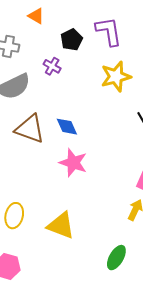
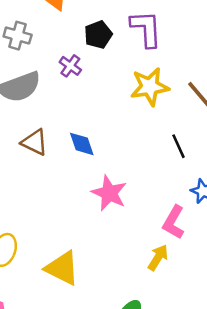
brown triangle: (30, 129) -> (35, 142), size x0.7
pink star: (73, 163) -> (109, 193), moved

